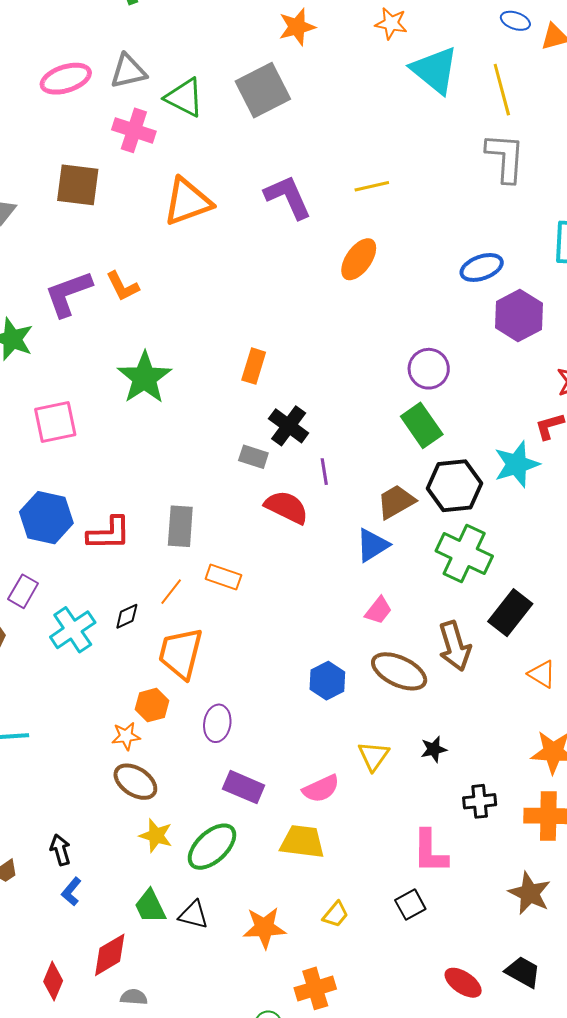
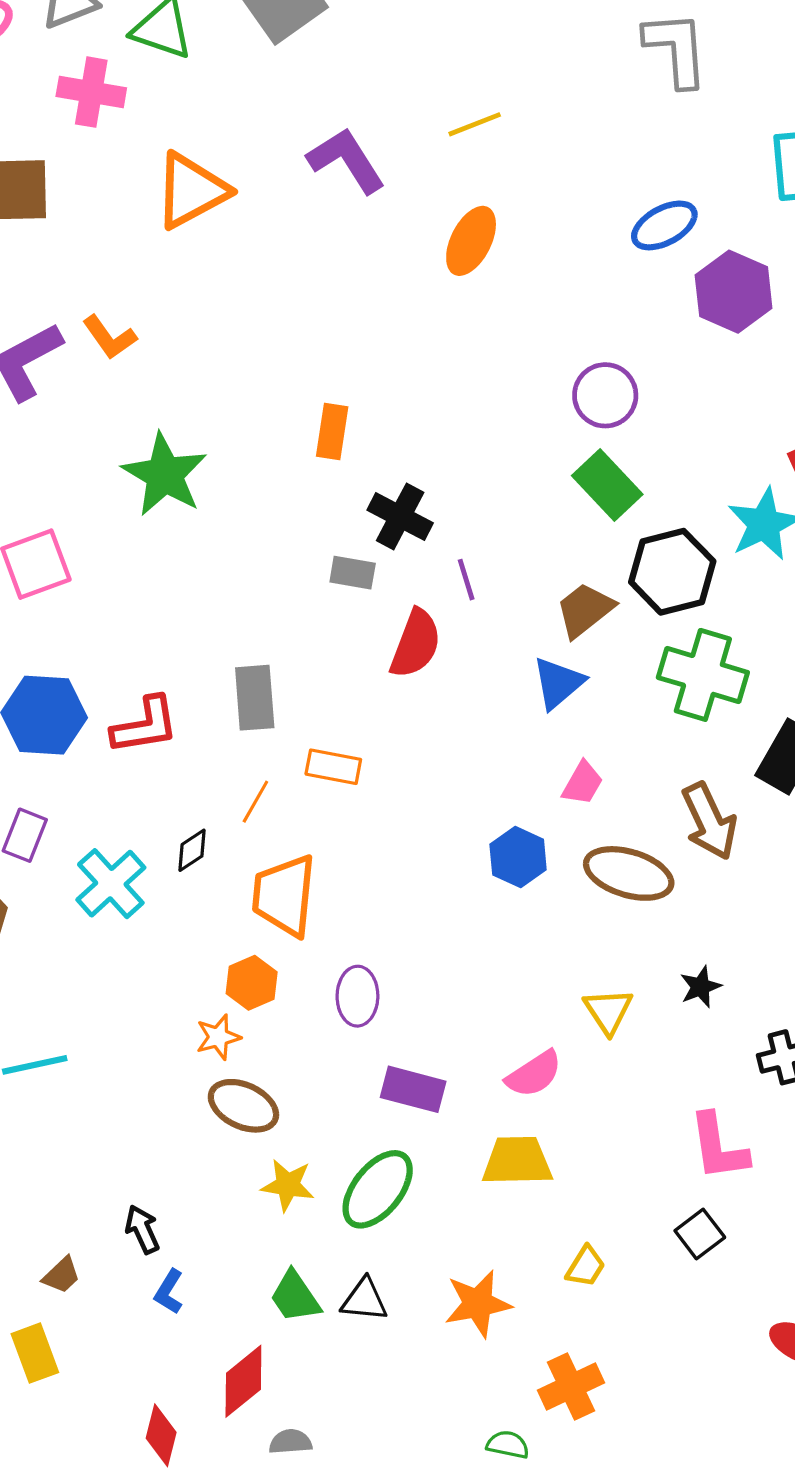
red semicircle: (287, 507) -> (416, 644), turned 93
blue hexagon: (327, 681) -> (518, 857), moved

